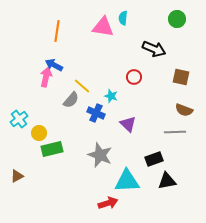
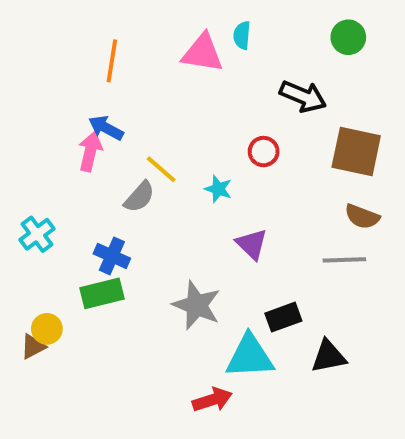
brown square: (181, 77) -> (356, 152), size x1.5
blue cross: (96, 113) -> (112, 256), moved
yellow circle: (39, 133) -> (47, 329), moved
black rectangle: (154, 159) -> (283, 317), moved

